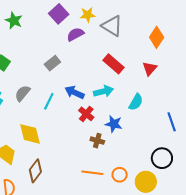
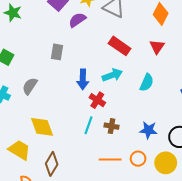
gray rectangle: (52, 63) -> (57, 52), turned -35
blue arrow: (74, 92) -> (83, 79), turned -108
cyan line: (49, 101) -> (89, 125), moved
blue star: (114, 124) -> (148, 130), moved

